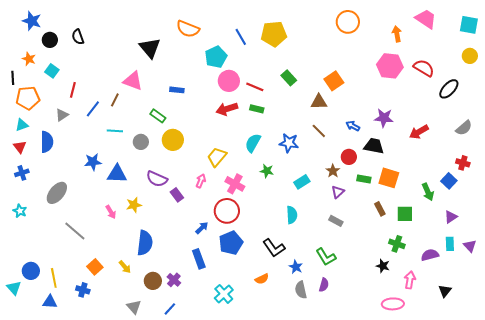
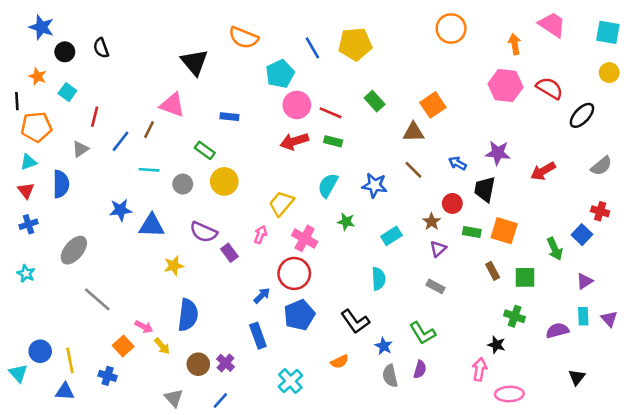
black trapezoid: (374, 146) -> (485, 189), turned -90
pink arrow: (111, 212) -> (144, 327), moved, turned -32
pink arrow: (410, 280) -> (480, 369), moved

